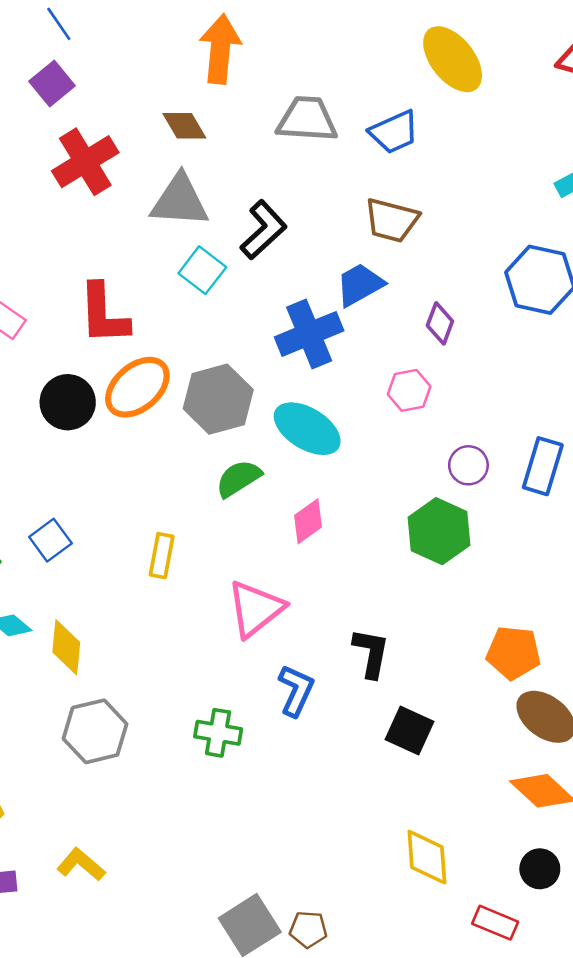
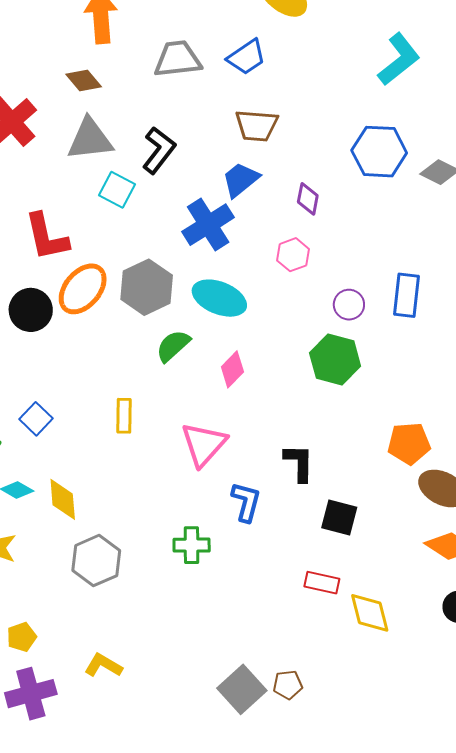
red rectangle: (495, 923) -> (322, 583), moved

